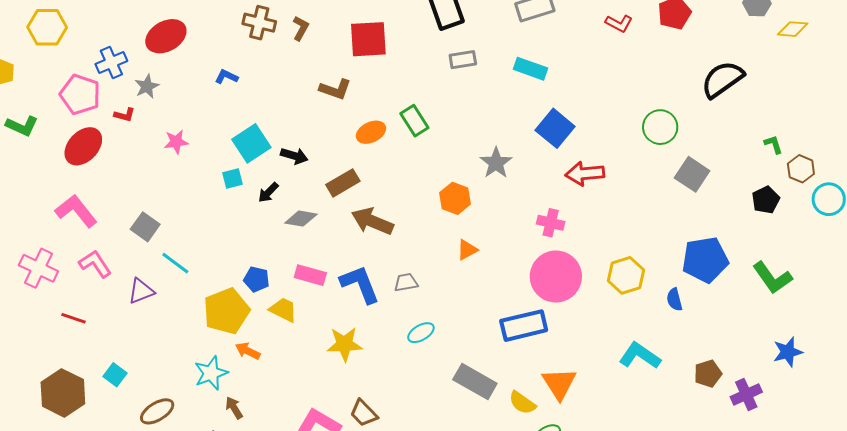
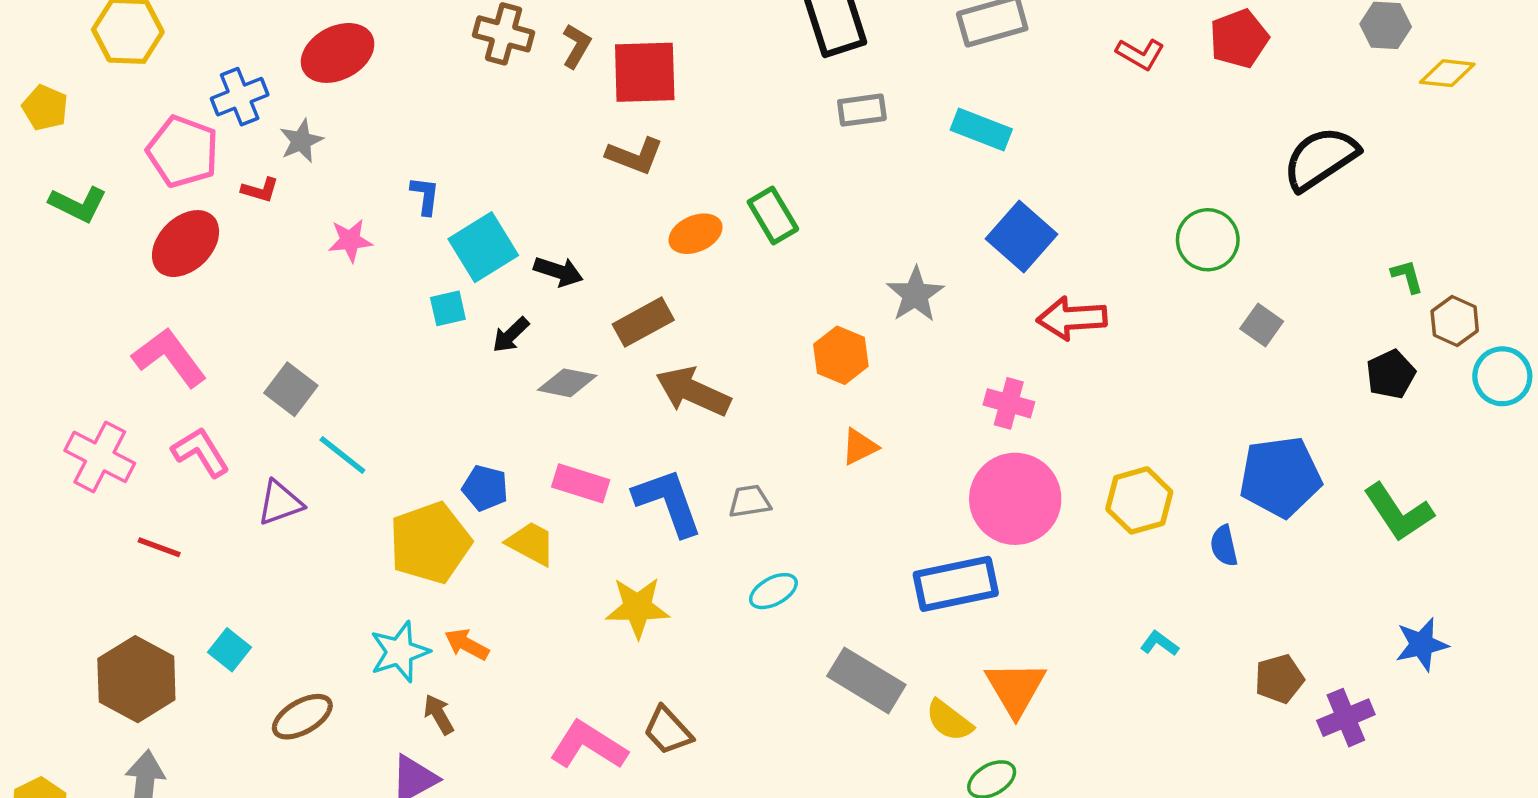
red square: (368, 39) -> (645, 72), moved
blue L-shape: (226, 77) -> (425, 196), moved, turned 70
gray square: (692, 174) -> (1262, 325), size x0.7
orange arrow: (248, 351) -> (467, 644), moved
cyan L-shape: (640, 356) -> (1159, 643), size x0.5

